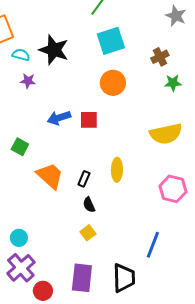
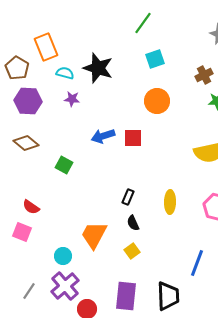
cyan square: (111, 41) -> (155, 59), size x0.7
yellow ellipse: (117, 170) -> (170, 202), moved
orange trapezoid: (50, 176) -> (94, 235), moved, turned -104

